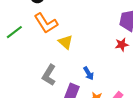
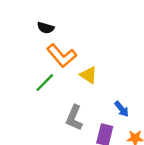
green line: (14, 32) -> (45, 83), moved

